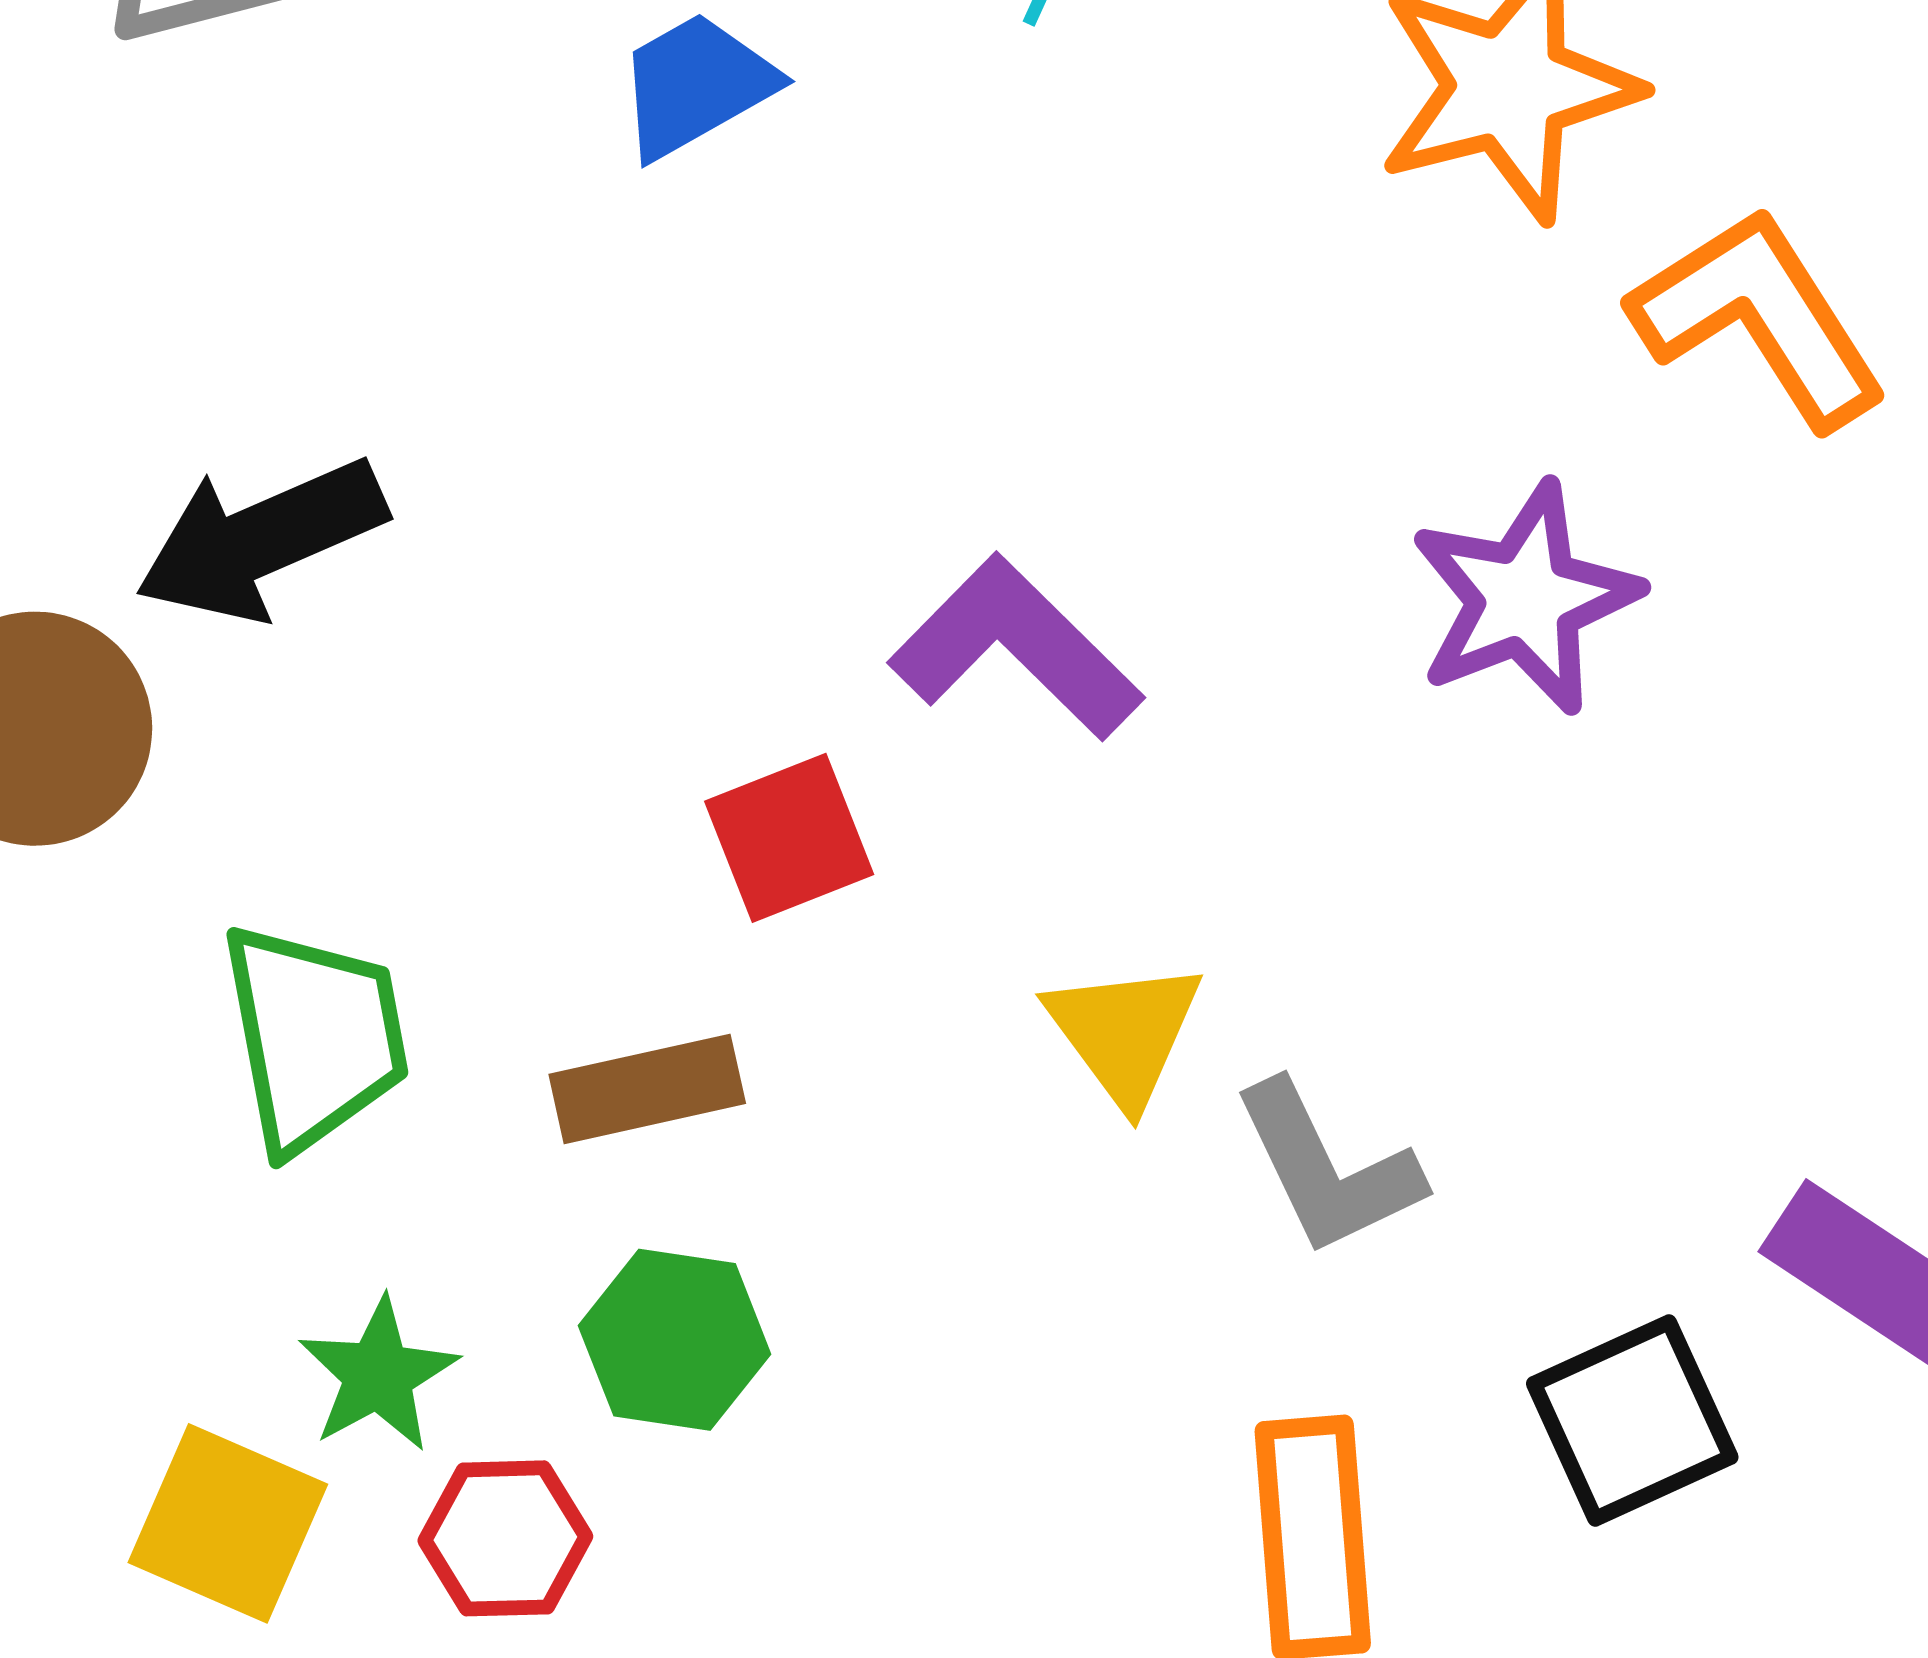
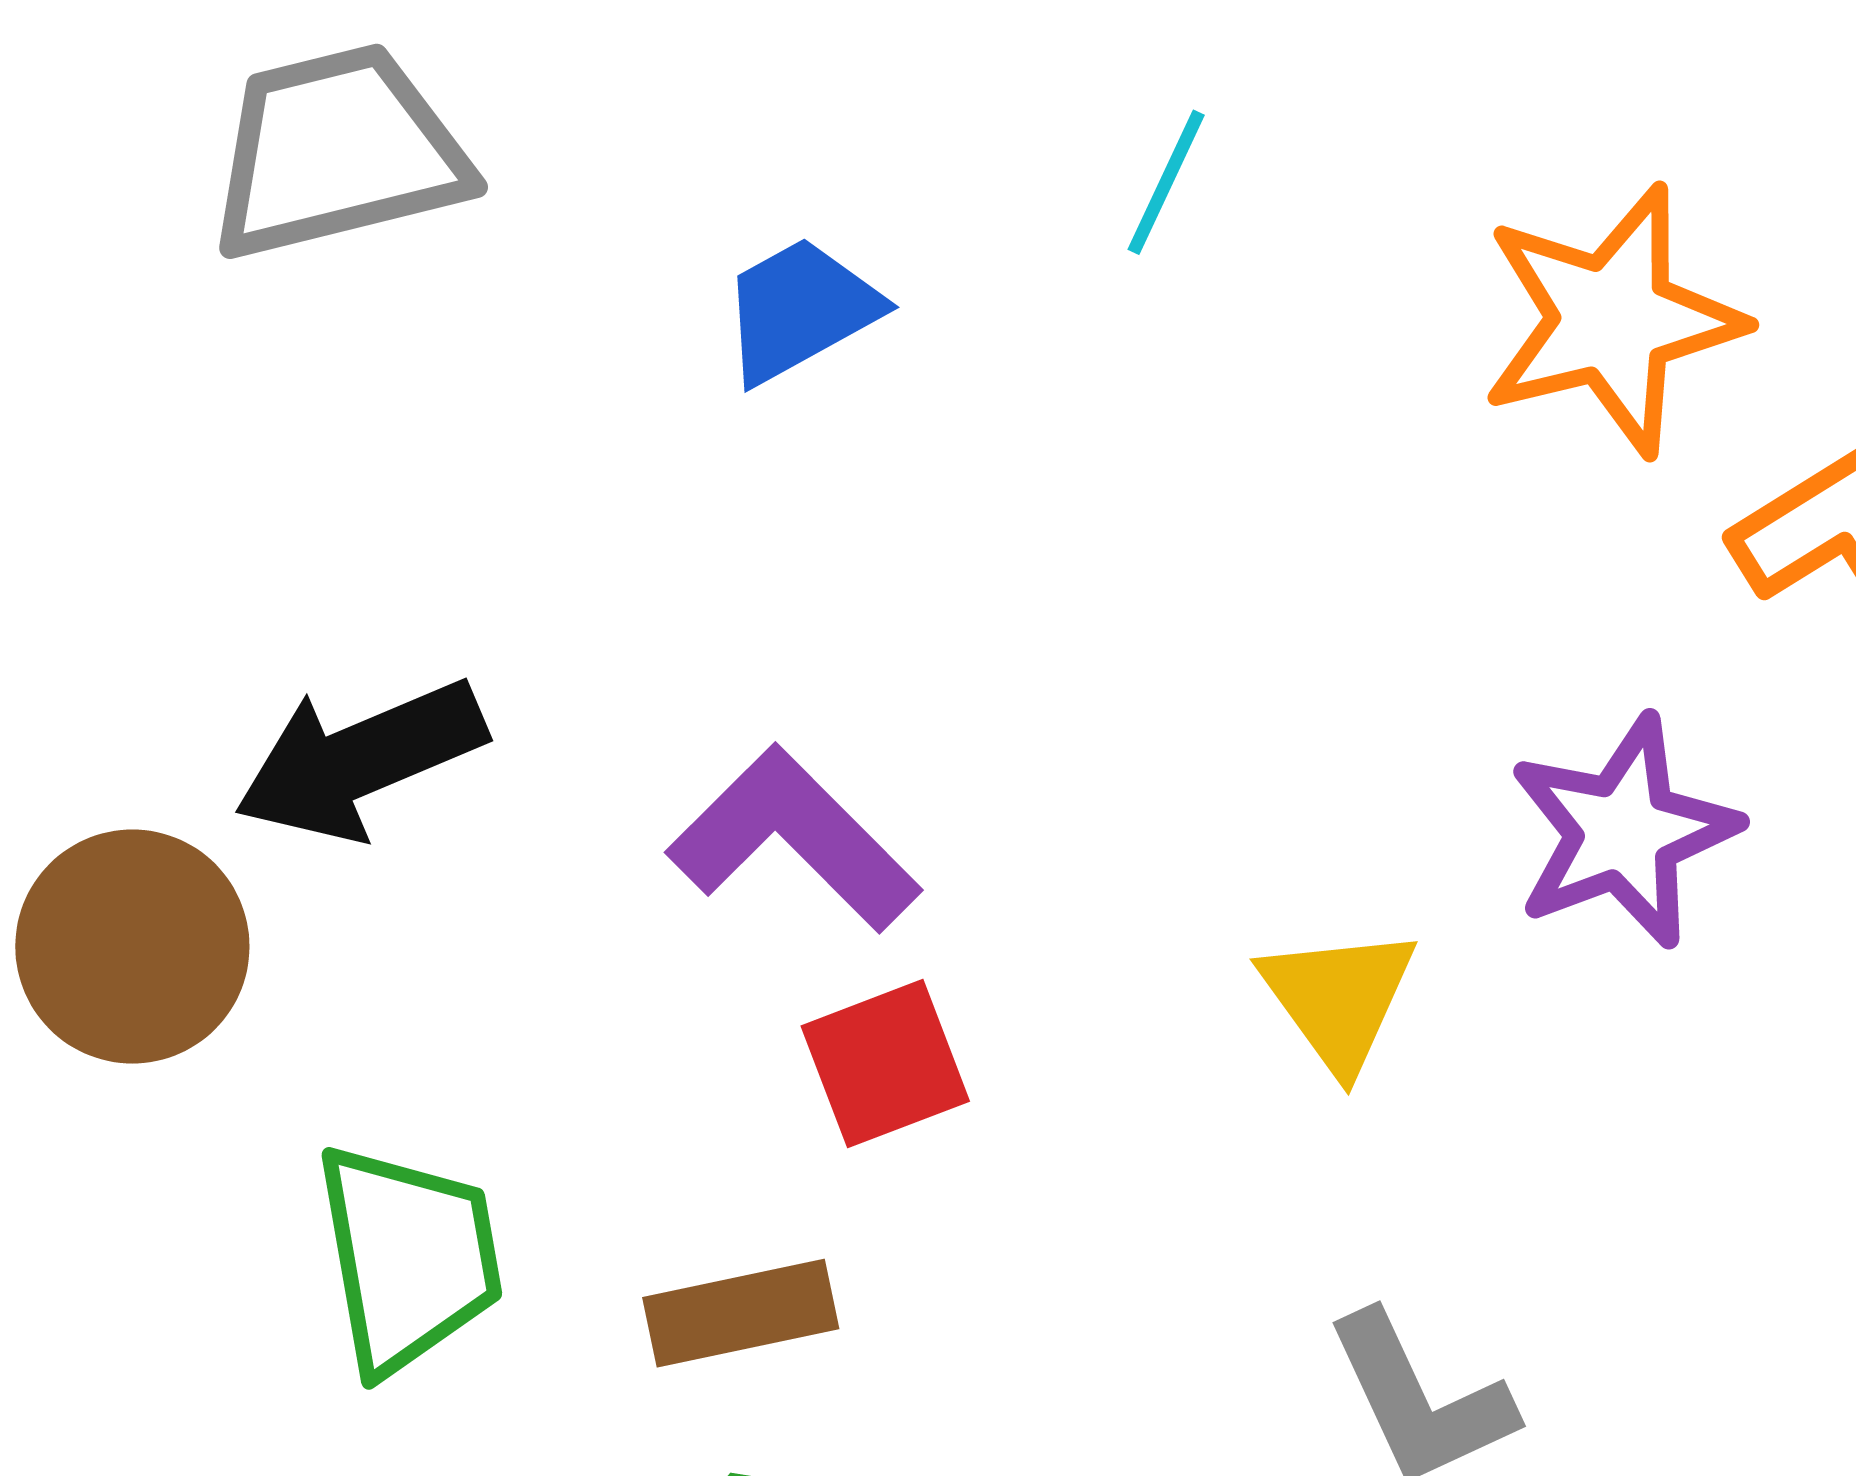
purple L-shape: (1016, 648) -> (794, 839), moved
yellow triangle: (1125, 1033) -> (1339, 999), moved

